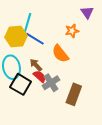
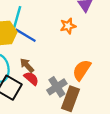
orange semicircle: (60, 54) -> (82, 70), moved, turned 72
gray cross: (51, 83) -> (57, 87), moved

